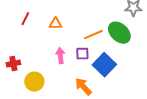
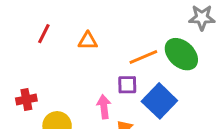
pink arrow: (60, 56) -> (104, 107), moved

